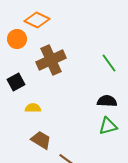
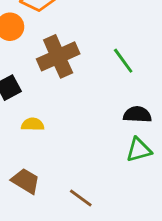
green line: (109, 63) -> (123, 61), moved
brown trapezoid: (41, 140) -> (26, 181), moved

